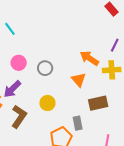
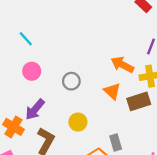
pink circle: (19, 63) -> (32, 71), moved
brown rectangle: (98, 103) -> (139, 101), moved

